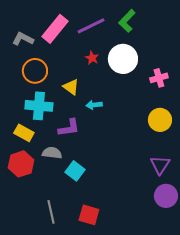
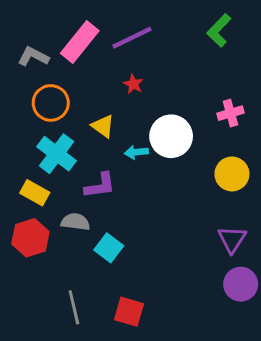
green L-shape: (127, 21) -> (219, 30), moved
white circle: (123, 59) -> (171, 136), moved
cyan cross: (39, 106) -> (57, 154), turned 32

